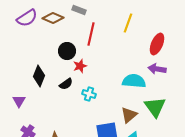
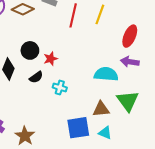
red line: (91, 34) -> (73, 15), moved
black circle: (67, 51) -> (30, 50), moved
brown triangle: (129, 115) -> (101, 109), turned 36

